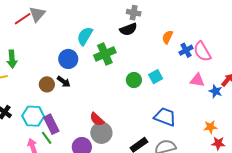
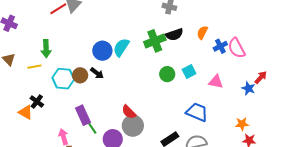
black semicircle: (128, 29) -> (174, 34), moved
cyan semicircle: (85, 36) -> (121, 47), moved
green cross: (105, 54) -> (155, 41), moved
pink triangle: (197, 80) -> (216, 82), moved
cyan hexagon: (33, 116) -> (63, 79), moved
green line: (47, 138) -> (92, 128), moved

